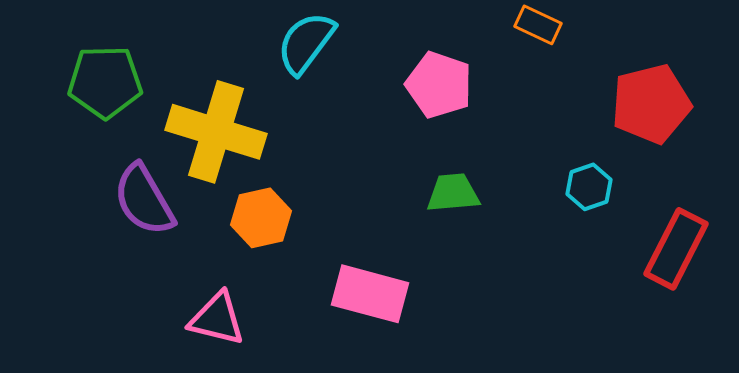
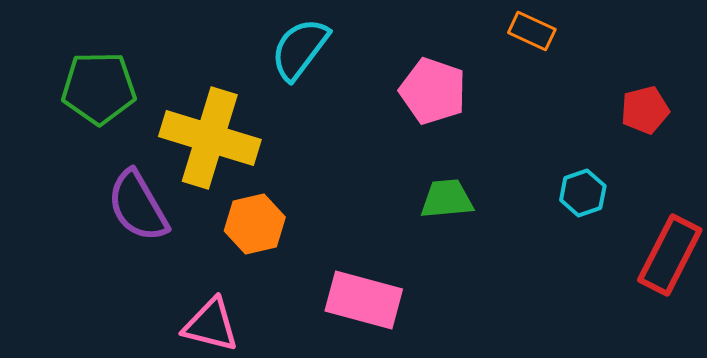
red pentagon: (651, 104) -> (645, 110), size x0.6

